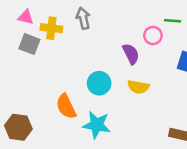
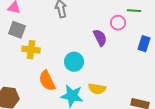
yellow cross: (51, 28) -> (31, 50), moved
yellow semicircle: (138, 87) -> (97, 89), moved

